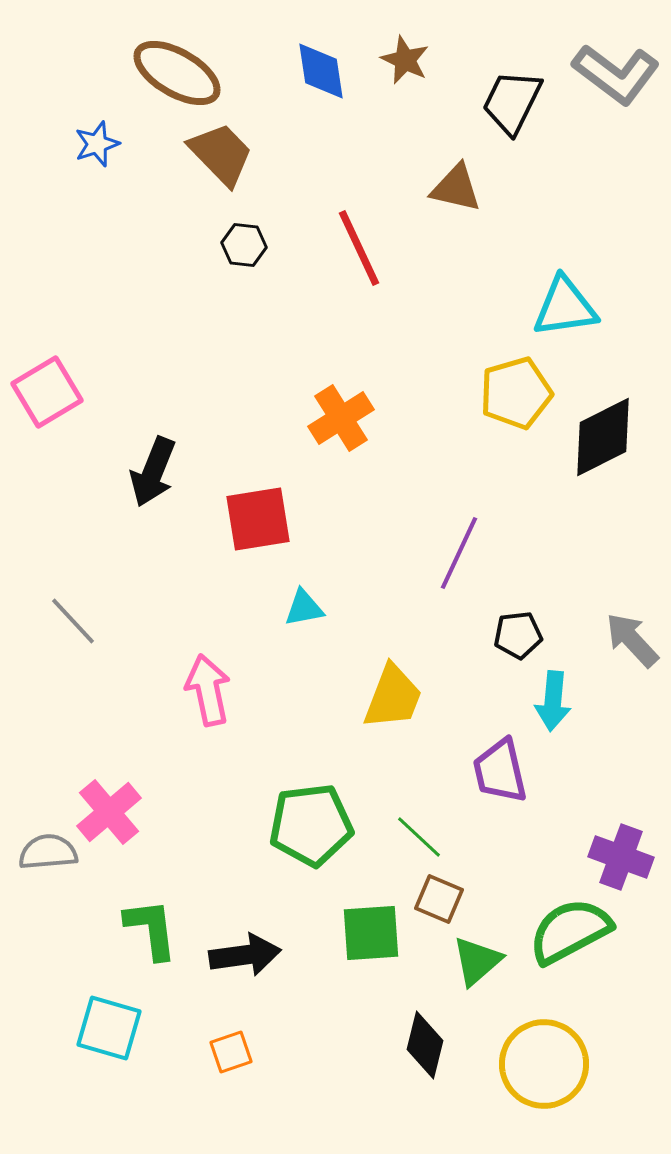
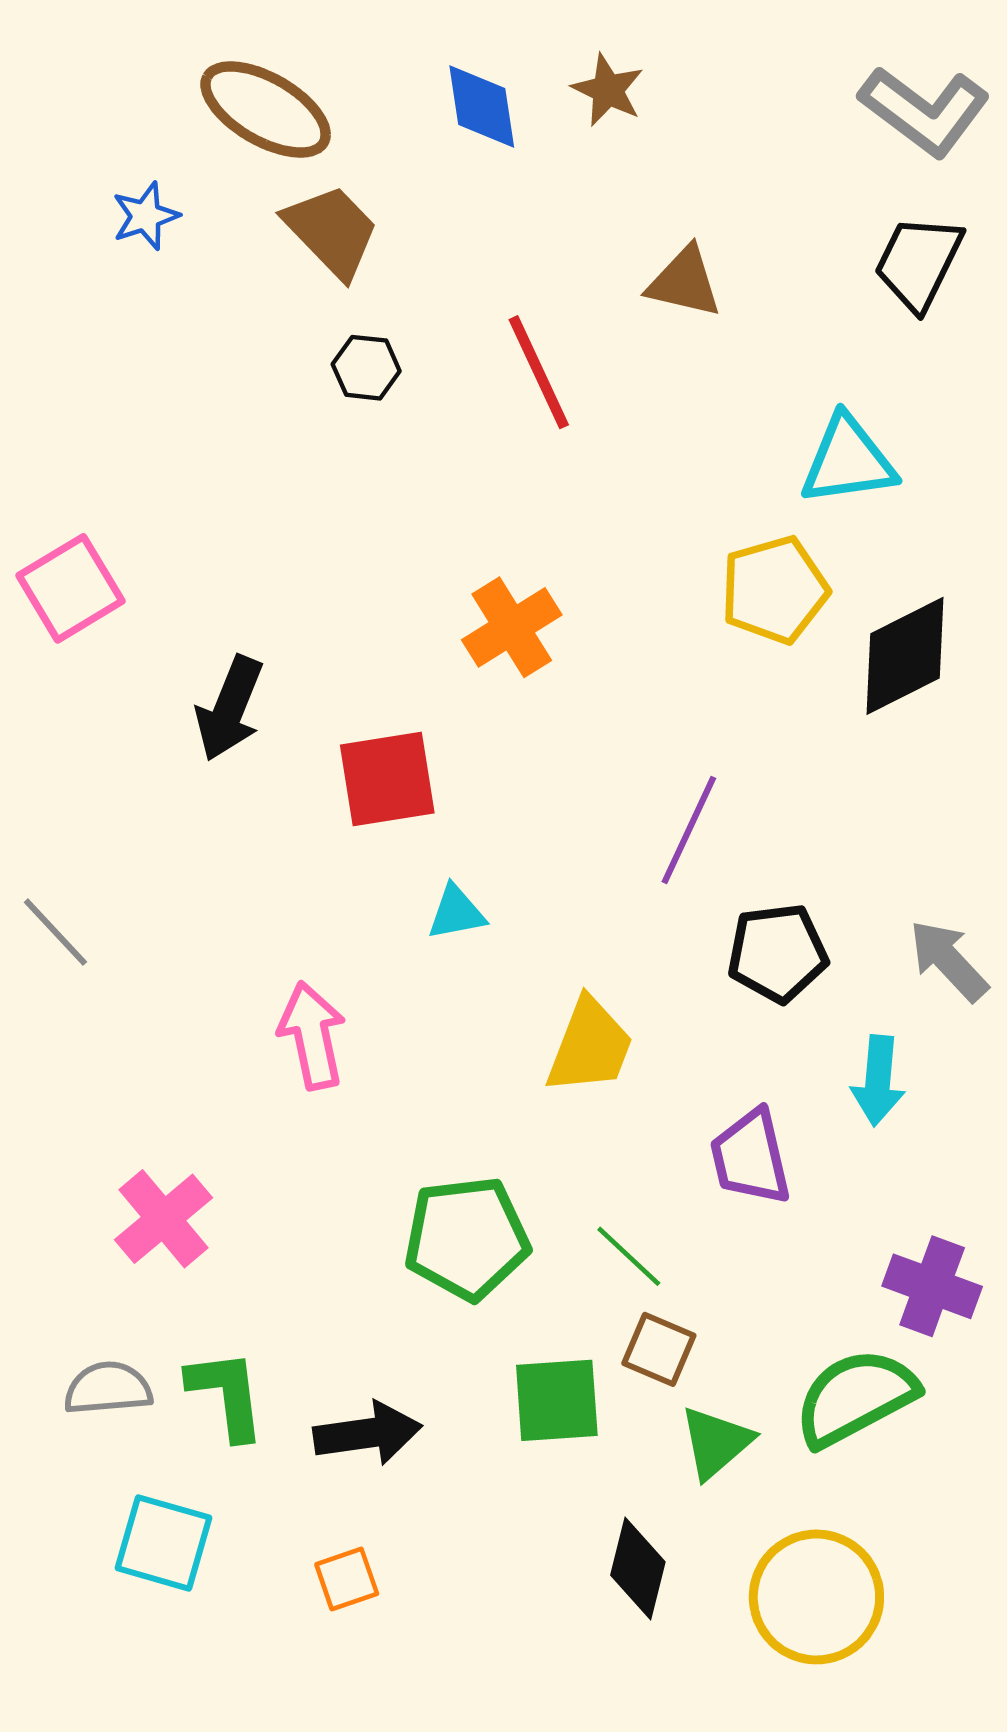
black trapezoid: (512, 102) -> (919, 263), moved
gray line: (73, 621) -> (55, 932), moved
black pentagon: (518, 635) -> (777, 953), size x1.4
cyan arrow: (553, 701) -> (878, 1081), moved
gray semicircle: (48, 852) -> (108, 1388), moved

